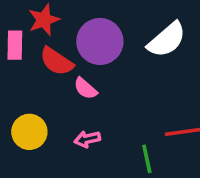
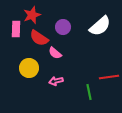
purple circle: (100, 41) -> (63, 27), size x0.6
yellow circle: (29, 132) -> (29, 68), moved

